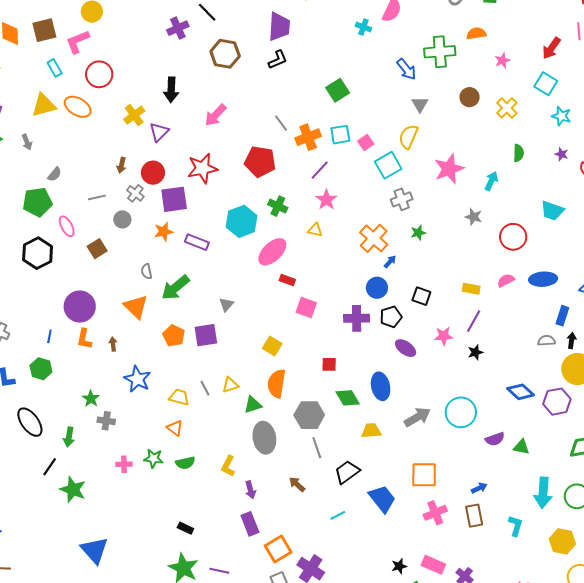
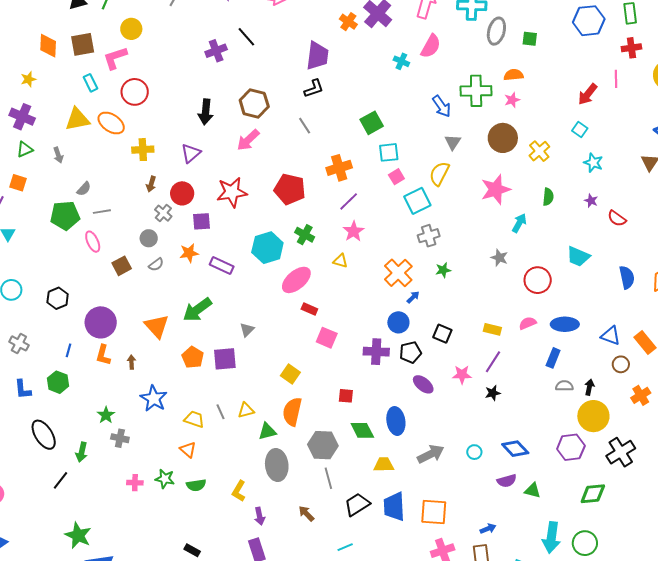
brown hexagon: (225, 54) -> (254, 103), moved
pink star: (502, 61) -> (512, 100), moved
cyan square: (546, 84) -> (580, 129), size x0.7
brown circle: (470, 97) -> (503, 138), size x1.5
yellow cross: (134, 115) -> (143, 150), moved, turned 30
gray line: (281, 123) -> (305, 126), moved
cyan square: (340, 135) -> (389, 152), moved
pink star: (449, 169) -> (496, 189), moved
gray line: (97, 197) -> (102, 212), moved
purple square: (174, 199) -> (201, 221), size x0.7
black hexagon: (38, 253) -> (58, 298), moved, size x0.7
gray semicircle: (147, 271) -> (156, 265), moved, turned -119
blue rectangle: (562, 316) -> (553, 358), moved
blue diamond: (521, 392) -> (515, 449), moved
cyan circle: (461, 412) -> (474, 452), size x0.5
green star: (73, 490) -> (78, 535), moved
blue trapezoid: (382, 499) -> (394, 507), moved, turned -148

